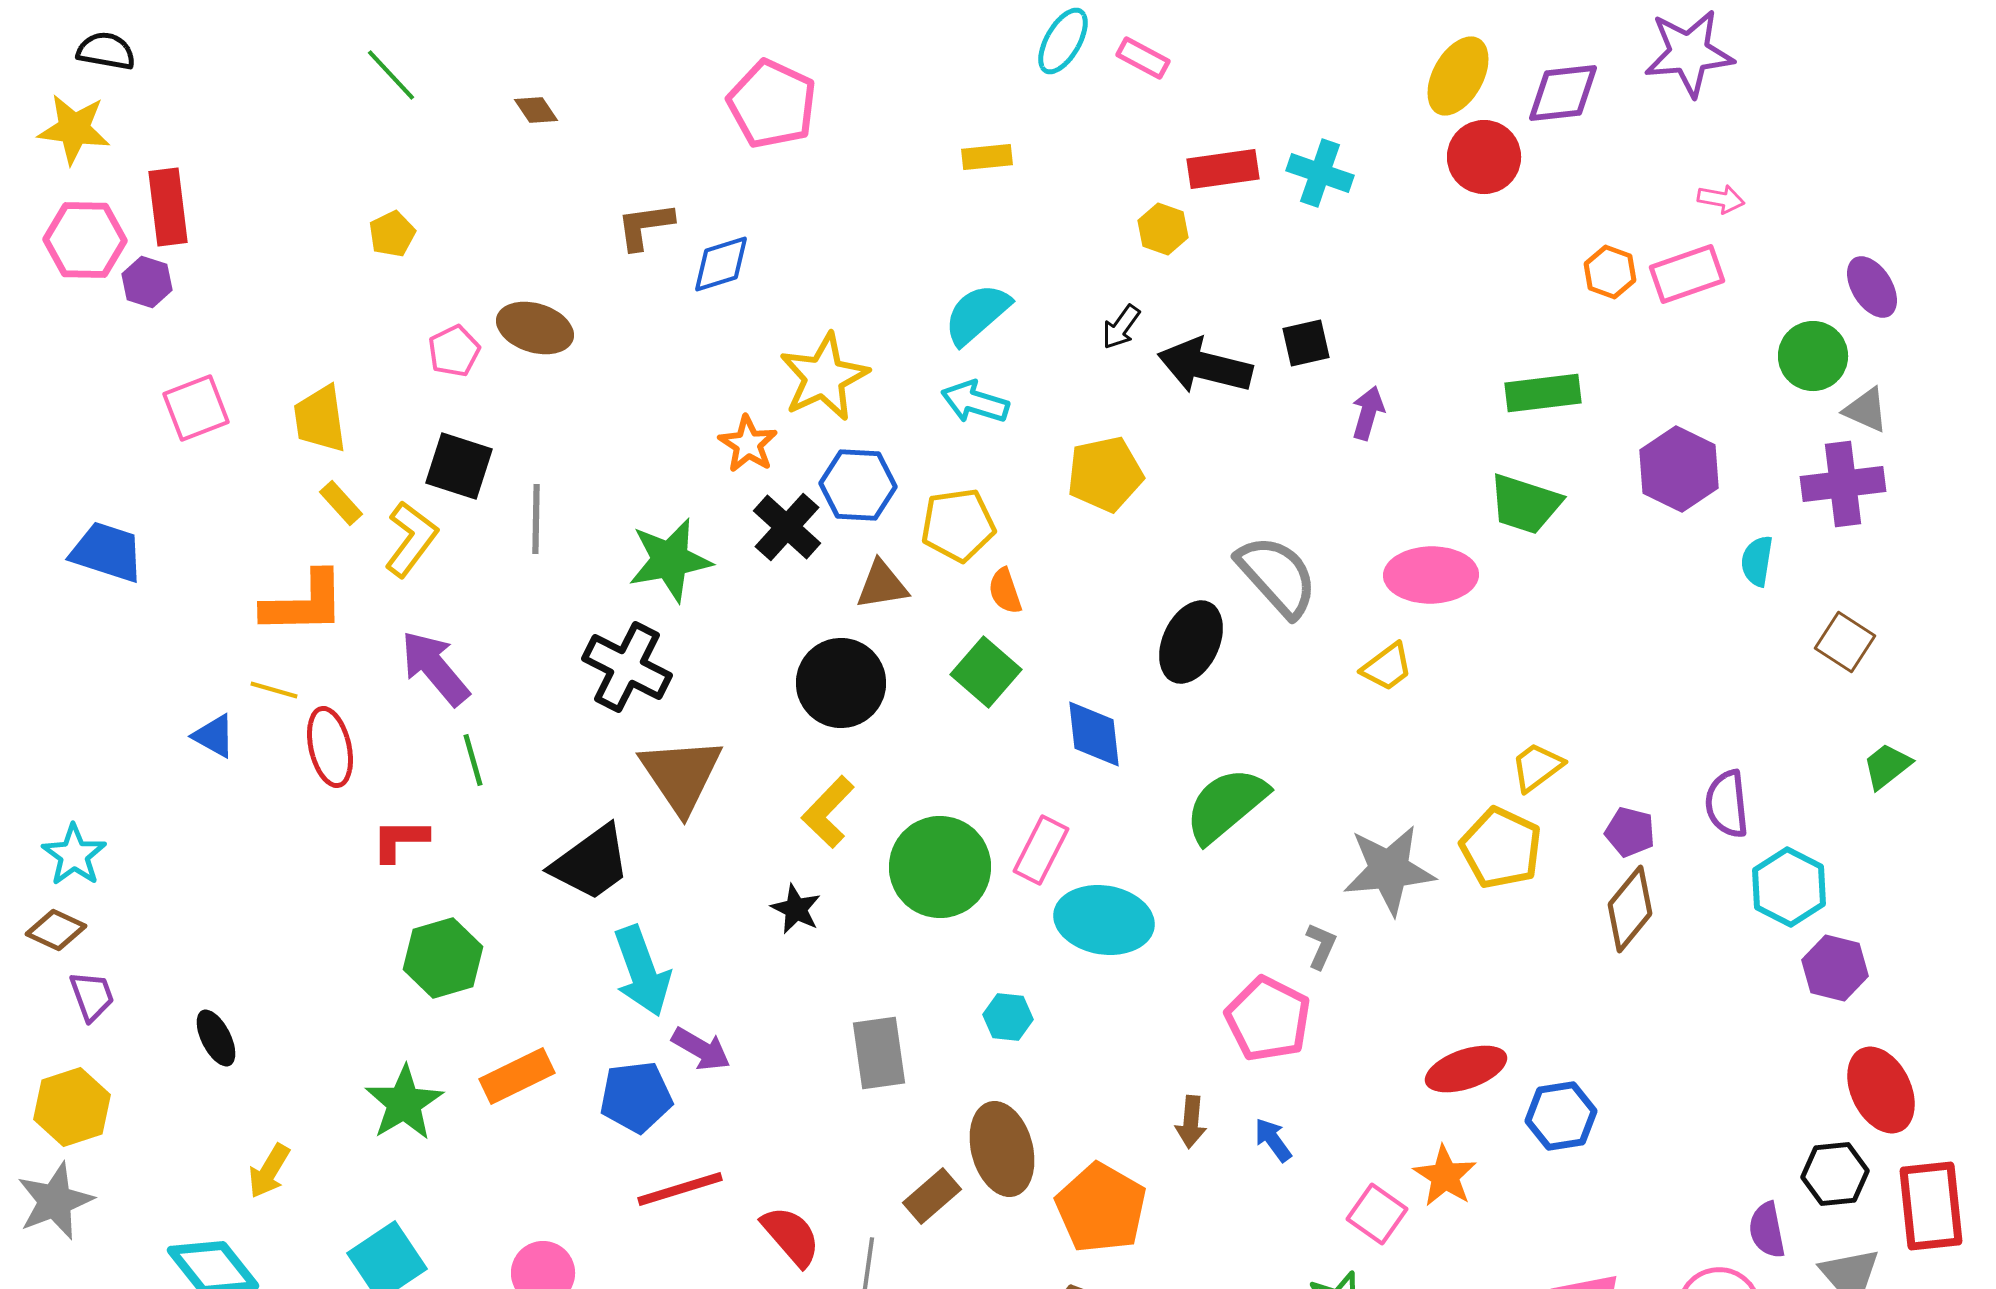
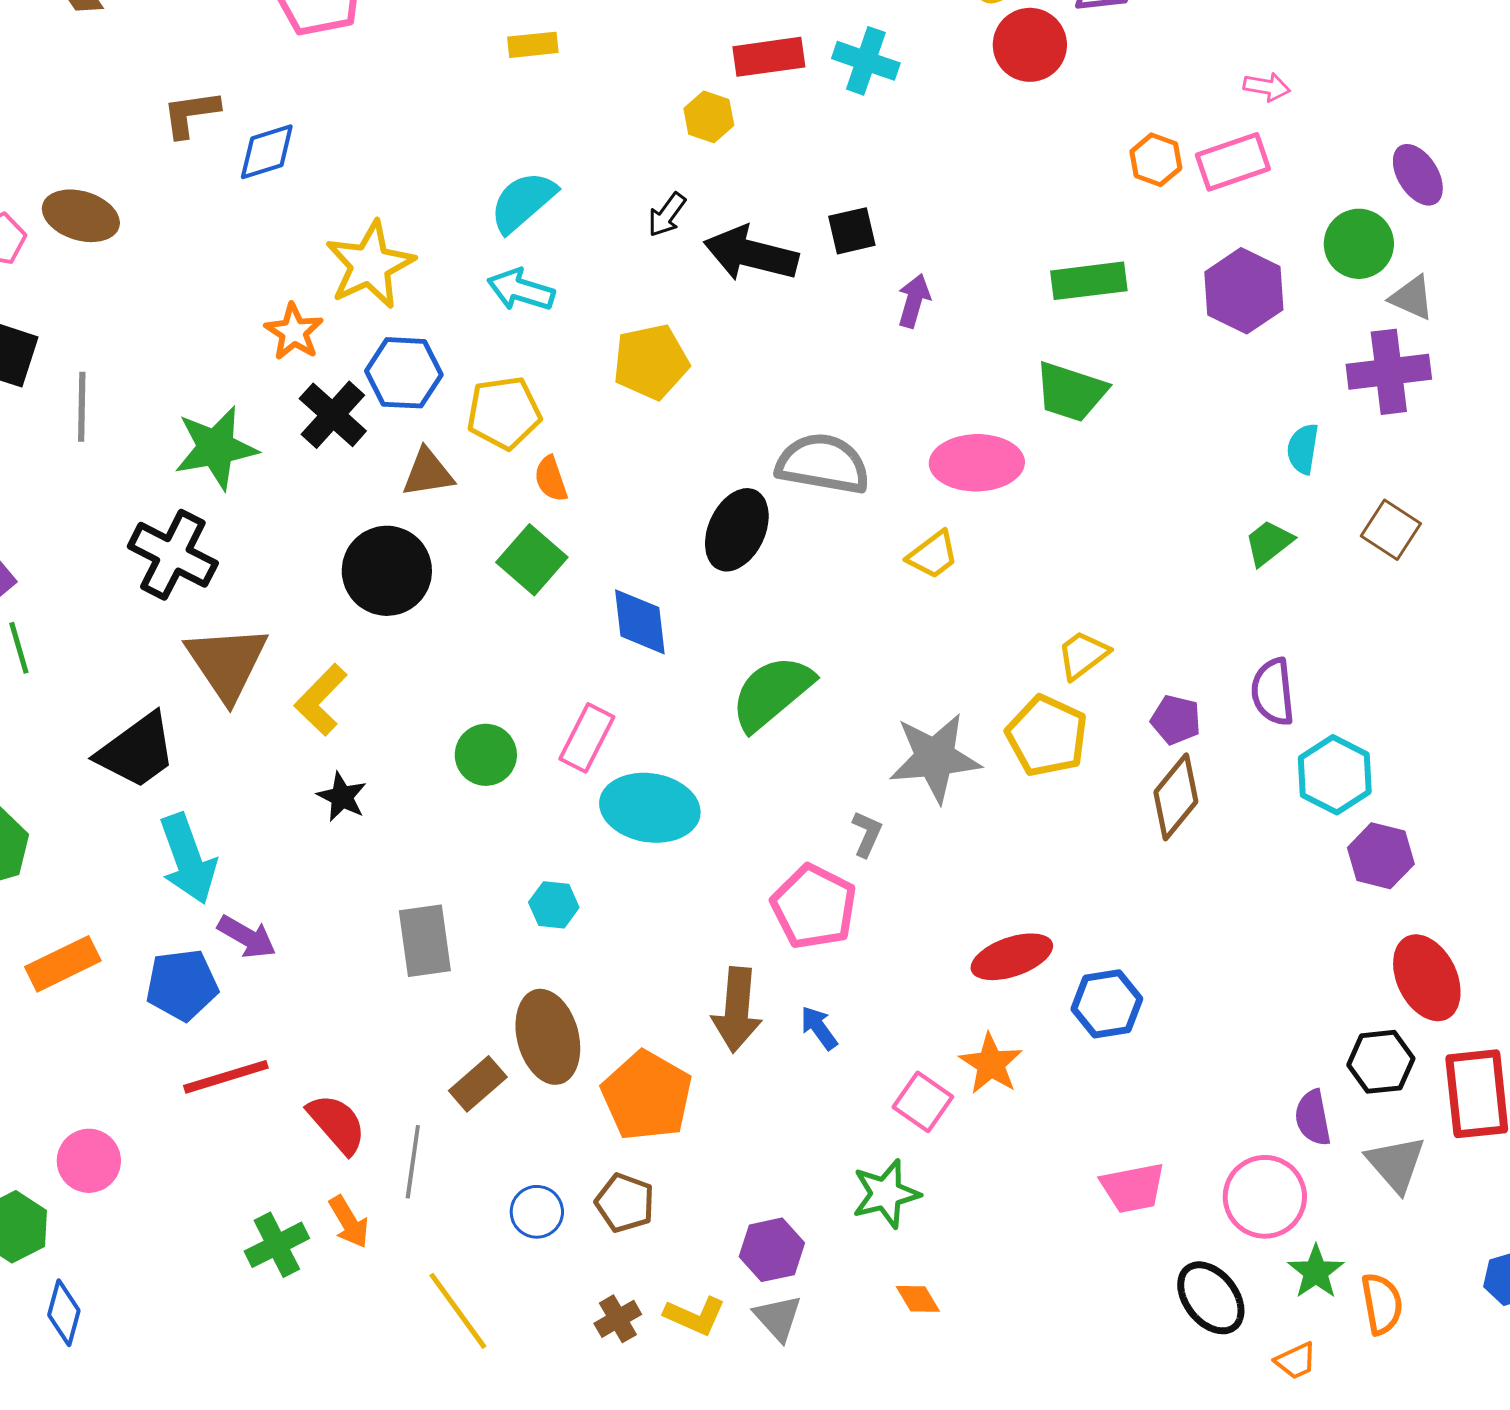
purple hexagon: (1679, 469) -> (1244, 291), moved
gray semicircle: (1277, 576) -> (823, 464), turned -38
green trapezoid: (1887, 766) -> (1269, 543), moved
yellow L-shape: (828, 812) -> (321, 700), moved
green circle: (940, 867) -> (486, 755), size x0.6
brown arrow: (1191, 1122) -> (737, 1010), size x1.6

